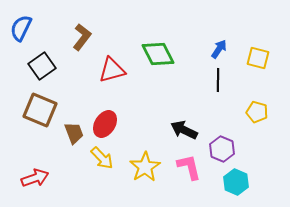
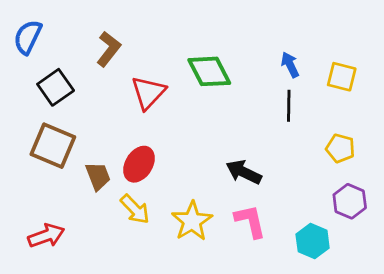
blue arrow: (219, 49) -> (290, 65), turned -60
red triangle: (112, 70) -> (148, 93), turned -32
purple hexagon: (222, 149) -> (350, 201), moved

